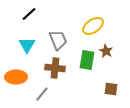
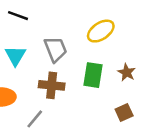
black line: (29, 14) -> (18, 16), turned 63
brown star: (106, 51) -> (127, 72), moved
brown square: (111, 89) -> (124, 113), turned -32

